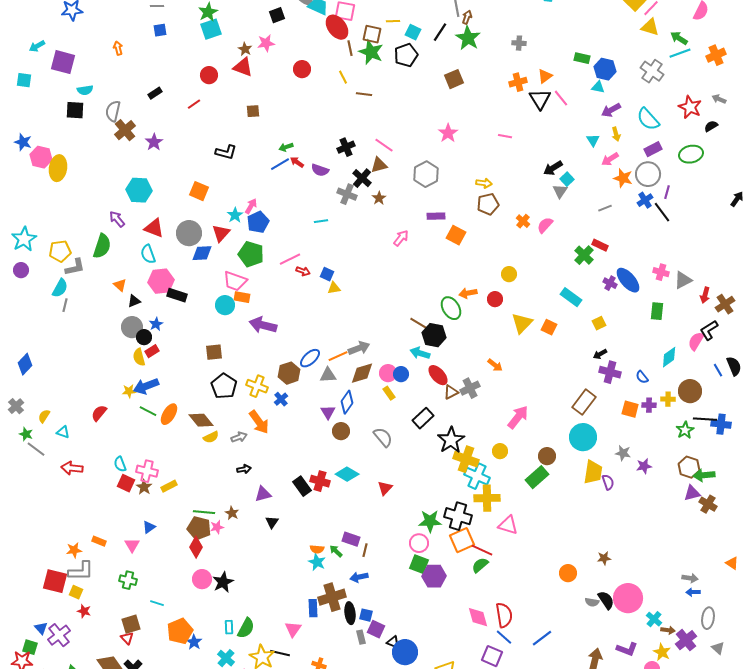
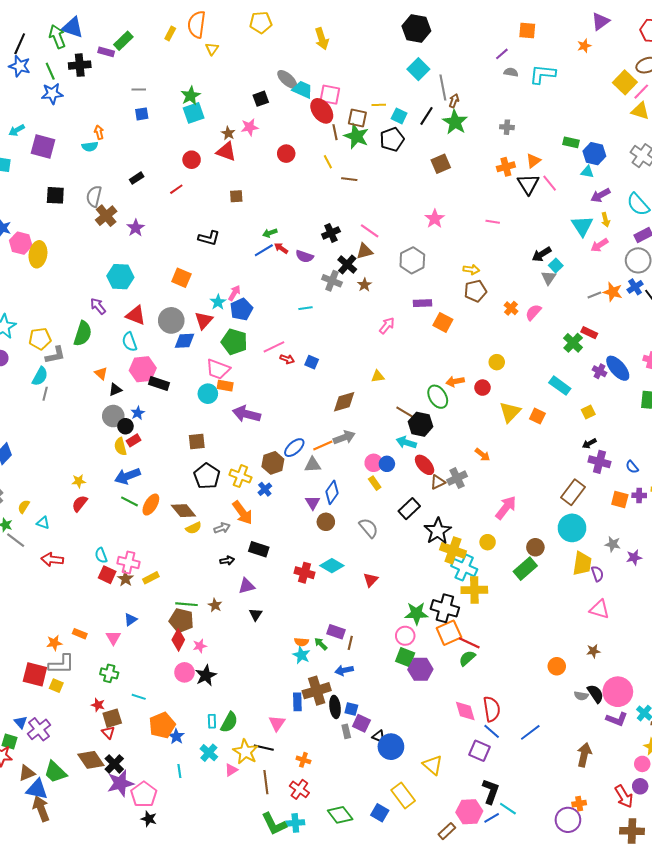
cyan semicircle: (85, 90) -> (90, 146), moved
cyan triangle: (593, 140) -> (582, 226), size x1.6
orange star: (623, 178) -> (613, 292), moved
yellow triangle: (334, 288) -> (378, 376), moved
brown diamond: (362, 373) -> (344, 402), moved
yellow star: (129, 391) -> (79, 481), moved
black rectangle: (302, 486) -> (259, 549), moved, turned -36
pink triangle: (508, 525) -> (599, 609), moved
pink star: (217, 527) -> (200, 646), moved
red star: (84, 611) -> (98, 705), moved
purple L-shape: (627, 649) -> (617, 719), moved

